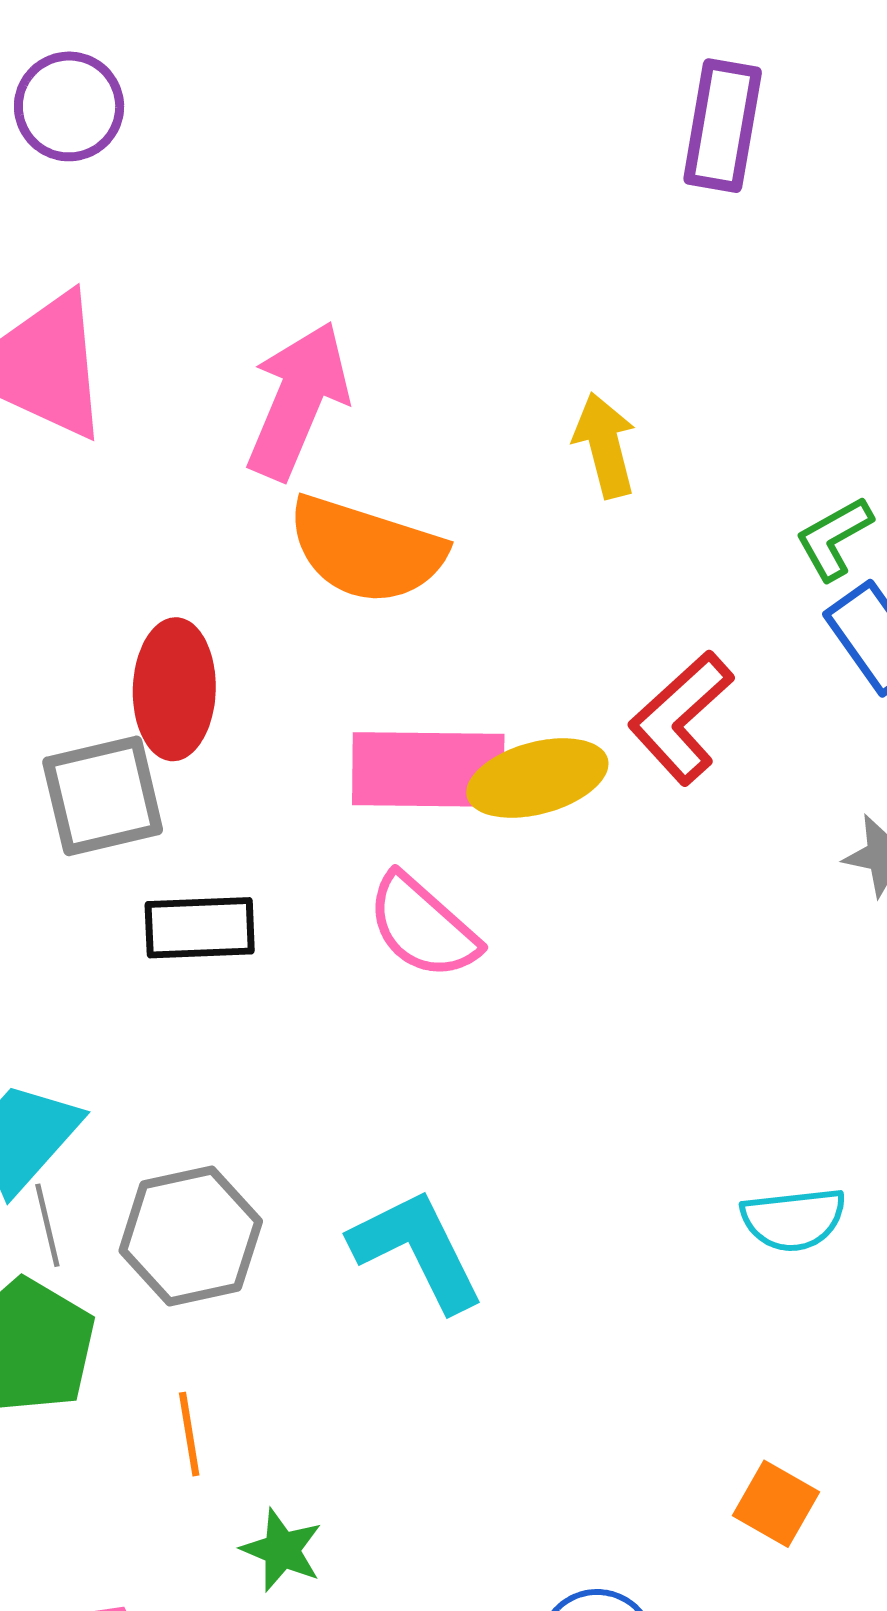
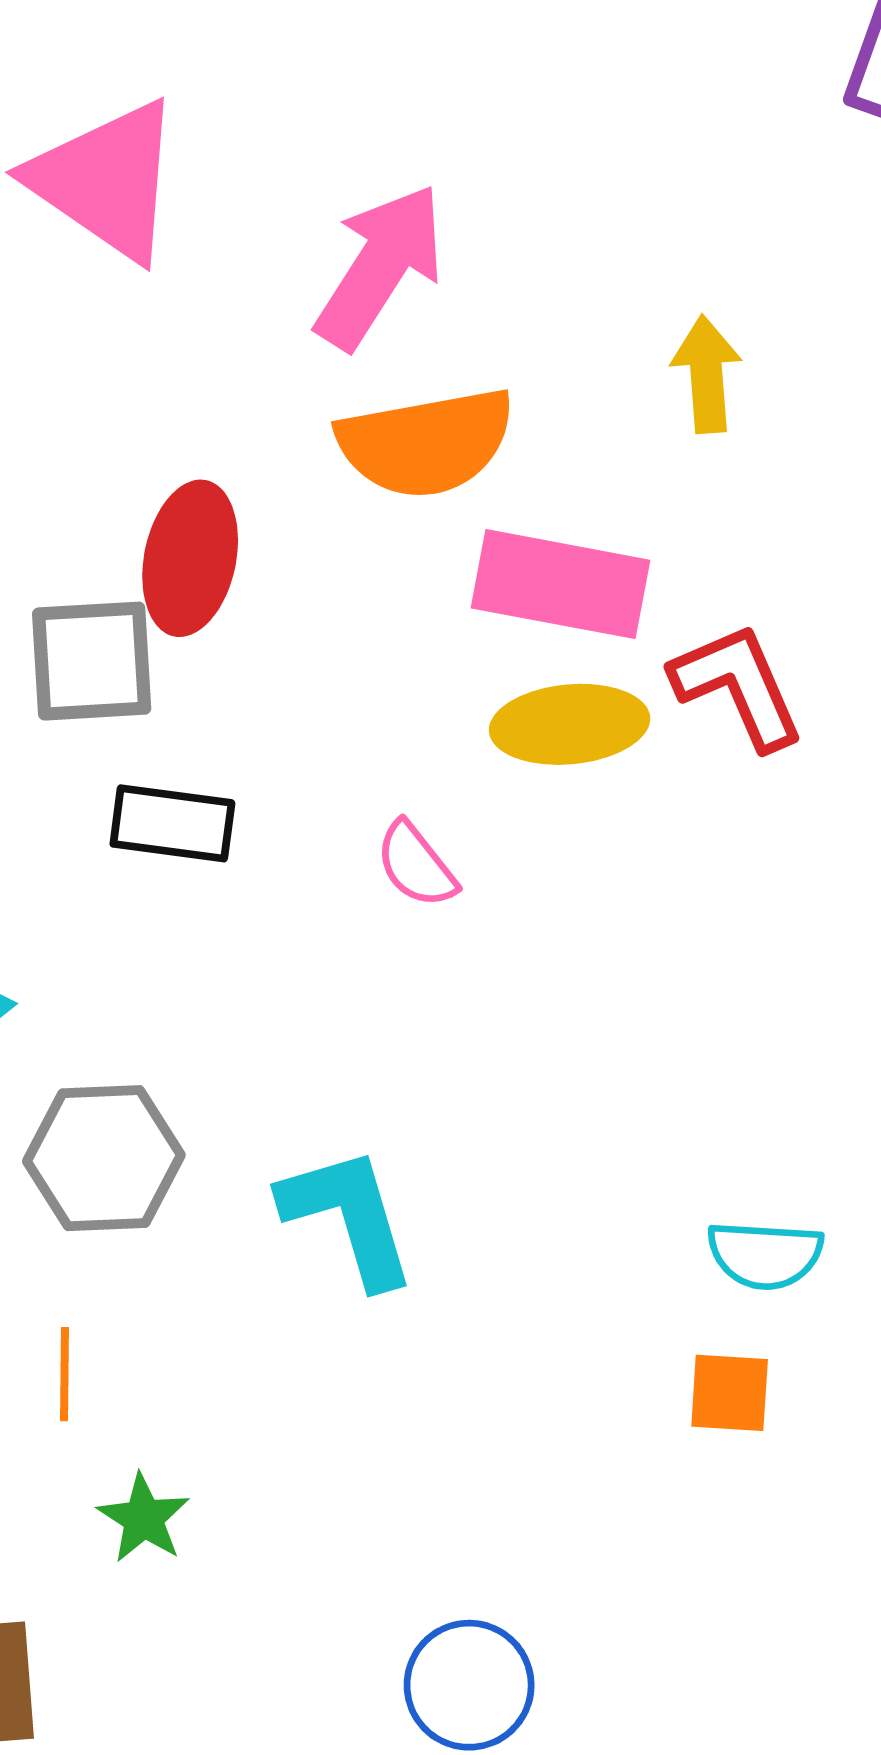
orange semicircle: (366, 550) -> (426, 443), turned -38
red L-shape: (681, 718) -> (738, 686), turned 99
pink rectangle: (428, 769) -> (560, 584), moved
pink semicircle: (423, 927) -> (416, 865), size x0.7
orange square: (776, 1504) -> (730, 1393), moved, turned -36

